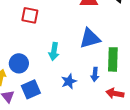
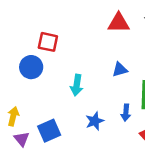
blue triangle: (90, 38) -> (120, 70), size x0.6
blue circle: (19, 63) -> (31, 67), moved

